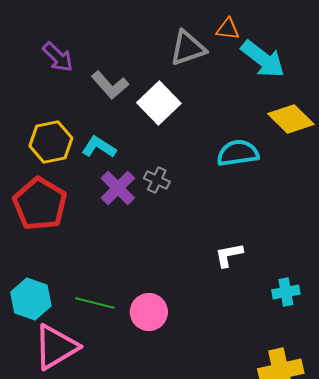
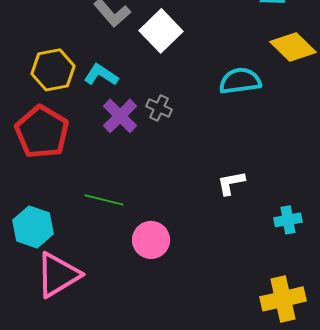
green line: (95, 303) -> (104, 200), moved

